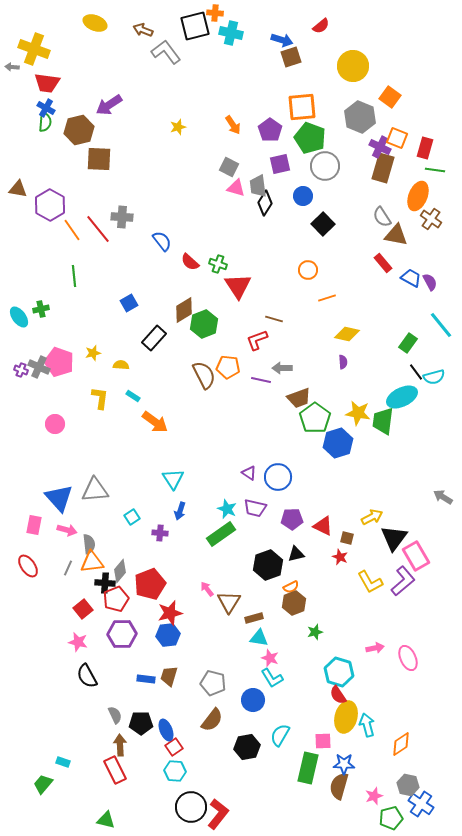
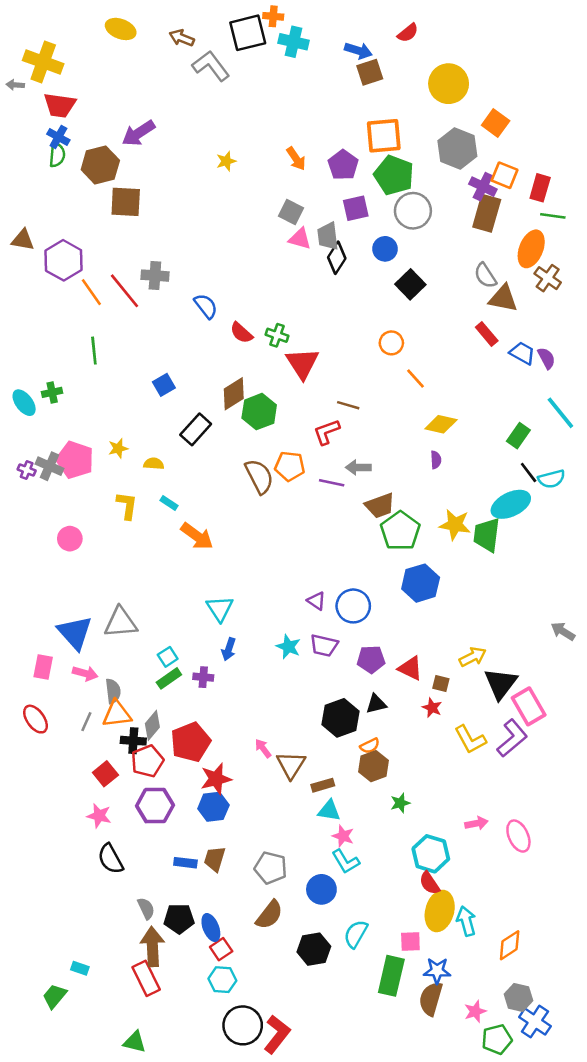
orange line: (327, 298) -> (416, 378), turned 66
blue hexagon: (338, 443) -> (421, 583), moved
green rectangle: (221, 534) -> (169, 678), moved, size x0.7
brown arrow: (120, 745) -> (152, 947), size x1.4

